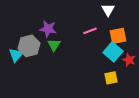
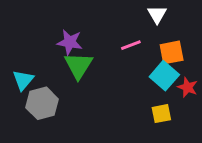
green triangle: (54, 45) -> (78, 65), size x1.5
gray hexagon: (29, 46) -> (42, 103), moved

